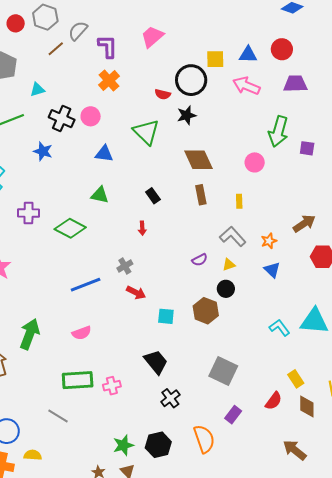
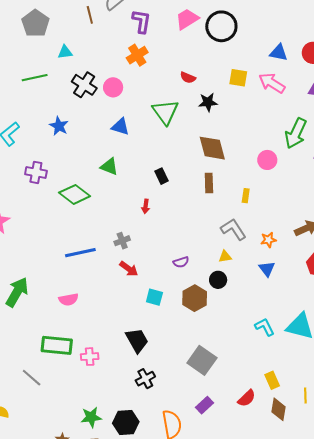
brown line: (56, 49) -> (90, 15), turned -72
yellow square: (215, 59) -> (238, 78), moved
black circle: (191, 80) -> (221, 26), moved
blue star: (43, 151) -> (59, 126), moved
purple semicircle: (200, 260) -> (181, 262), moved

